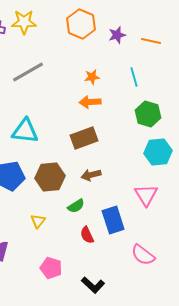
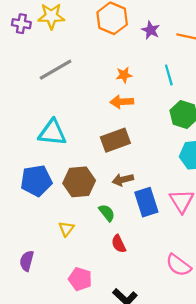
purple star: (117, 35) -> (151, 30), turned -30
green semicircle: (76, 206) -> (107, 213), turned -96
blue rectangle: (113, 220) -> (146, 202), moved

